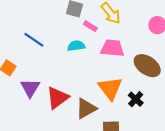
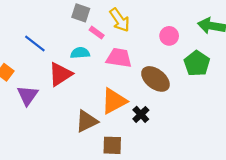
orange triangle: (110, 88) -> (114, 101), turned 36
red triangle: (58, 98) -> (60, 74), moved

